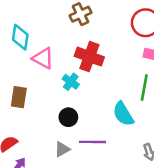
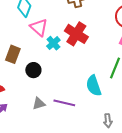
cyan cross: (71, 82) -> (53, 43), moved
black circle: (68, 117) -> (33, 70), moved

